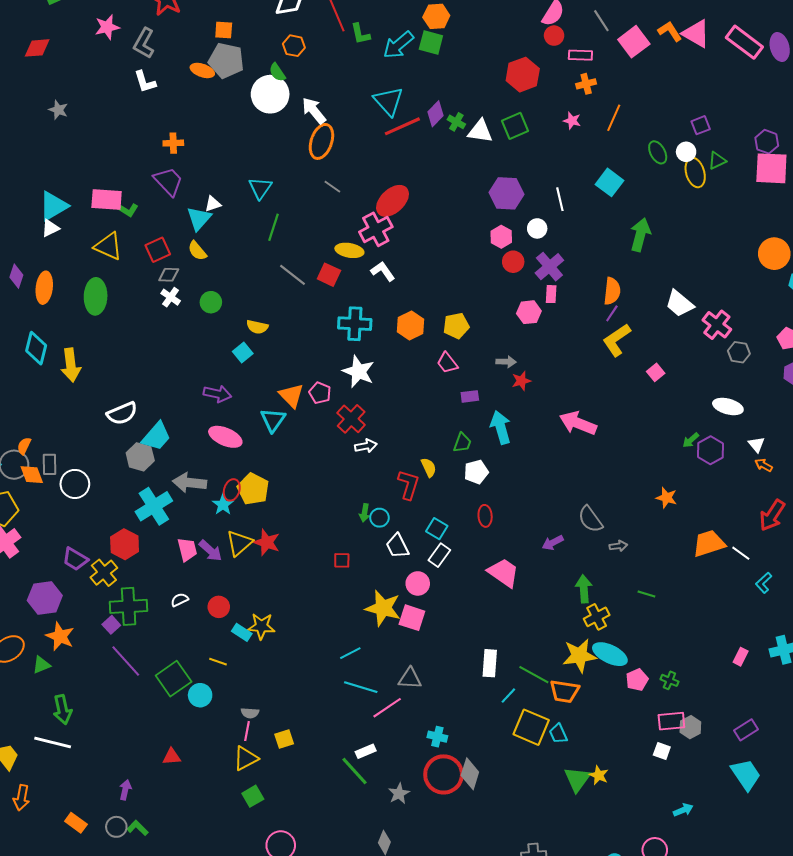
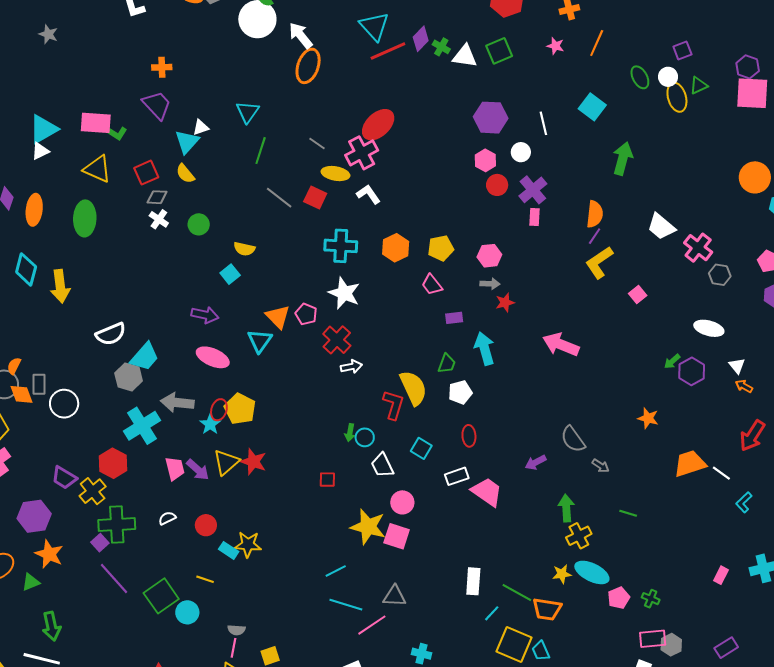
gray line: (332, 187) -> (317, 143), moved
pink hexagon: (529, 312) -> (489, 256), moved
yellow semicircle: (429, 467) -> (413, 388), size x1.8
gray arrow: (618, 546) -> (601, 466), turned 42
white rectangle: (439, 555) -> (457, 476), moved, turned 35
yellow star: (579, 656) -> (562, 574), size x0.6

